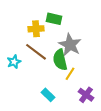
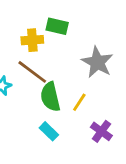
gray star: (70, 45) -> (97, 62), moved
green semicircle: (60, 60) -> (50, 97), moved

